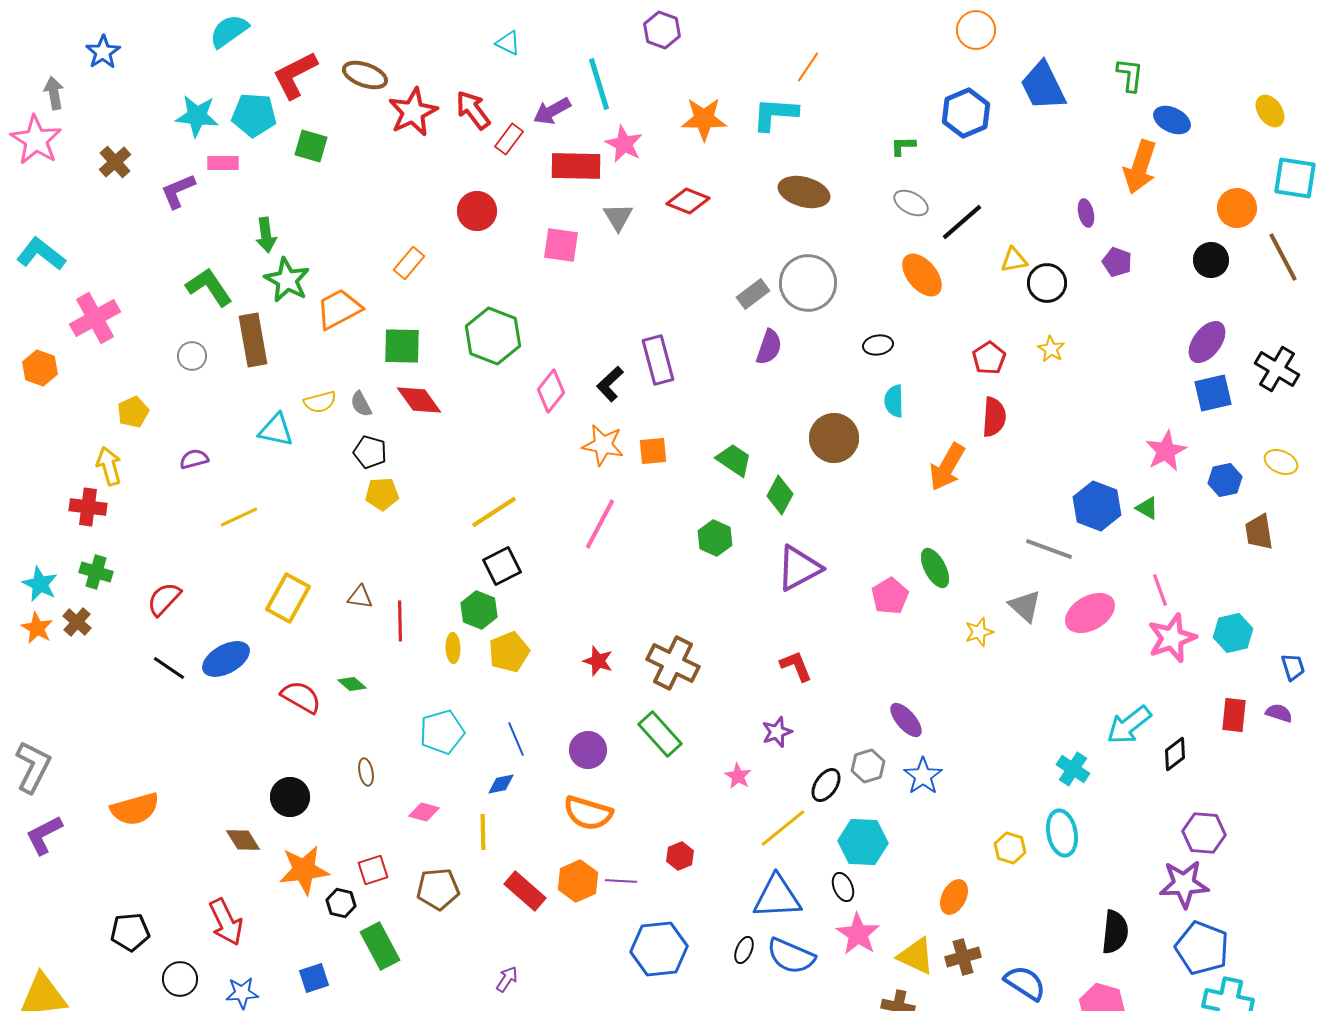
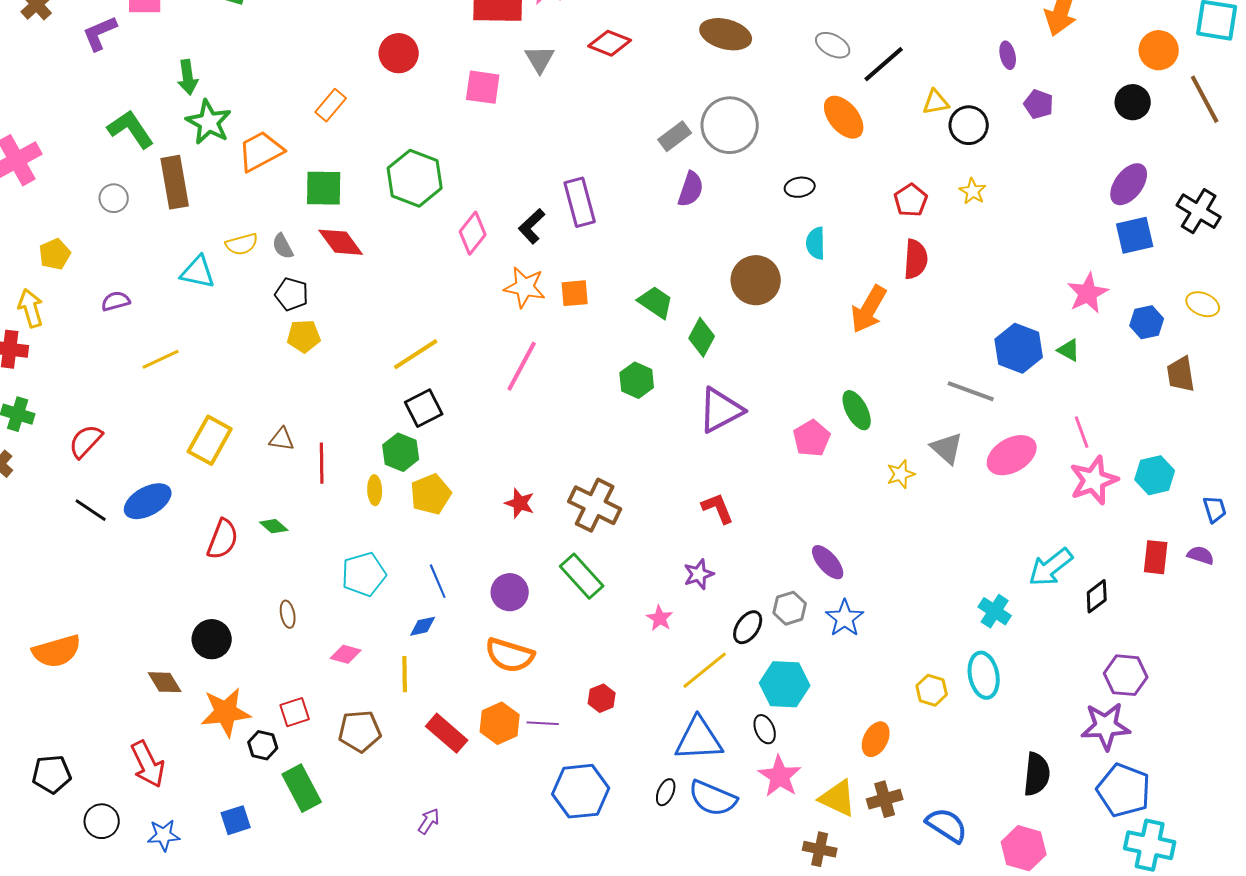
red semicircle: (301, 697) -> (223, 539), turned 81

